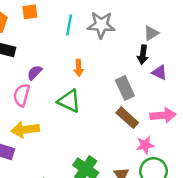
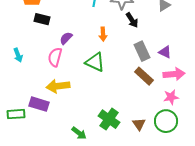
black arrow: (143, 55) -> (132, 20), moved, turned -42
purple triangle: (159, 73) -> (165, 52), moved
pink star: (145, 145) -> (171, 97), moved

